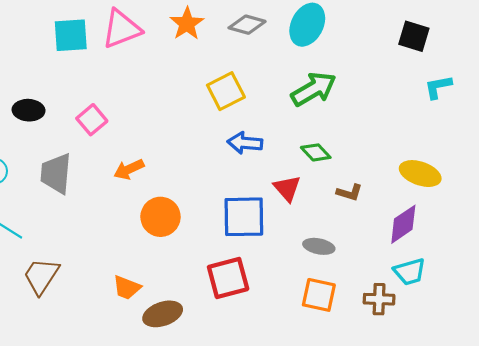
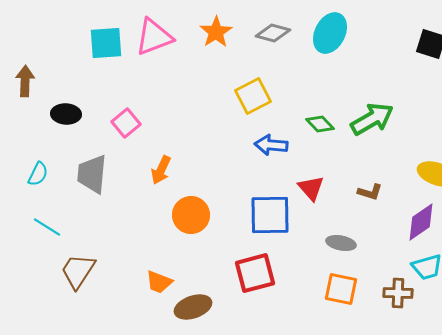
green arrow: (314, 89) -> (372, 119), moved
green diamond: (316, 152) -> (320, 124), moved
orange arrow: (129, 169) -> (161, 170), turned -40

